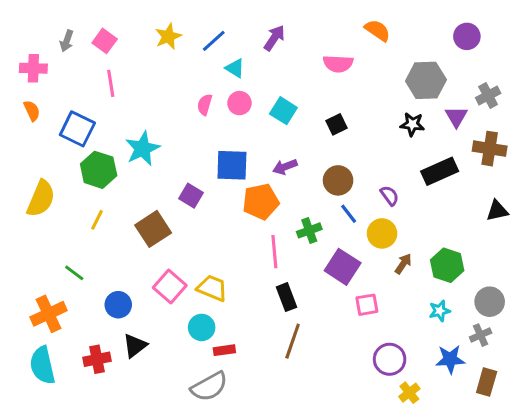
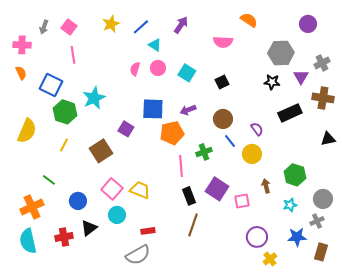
brown arrow: (403, 264) -> (266, 186), moved, turned -48
purple square: (343, 267) -> (217, 189), moved
cyan circle: (202, 327) -> (117, 215), moved

